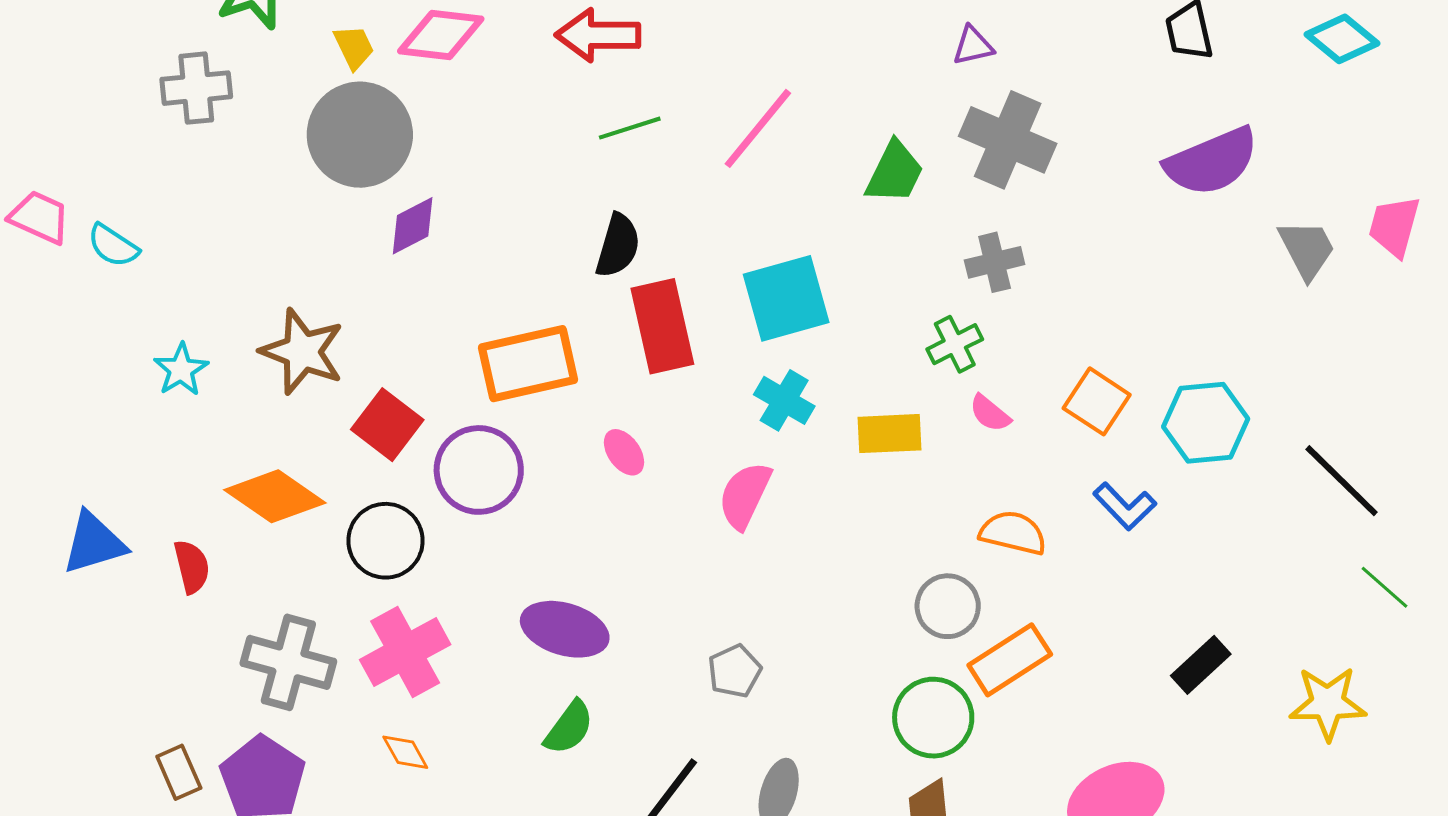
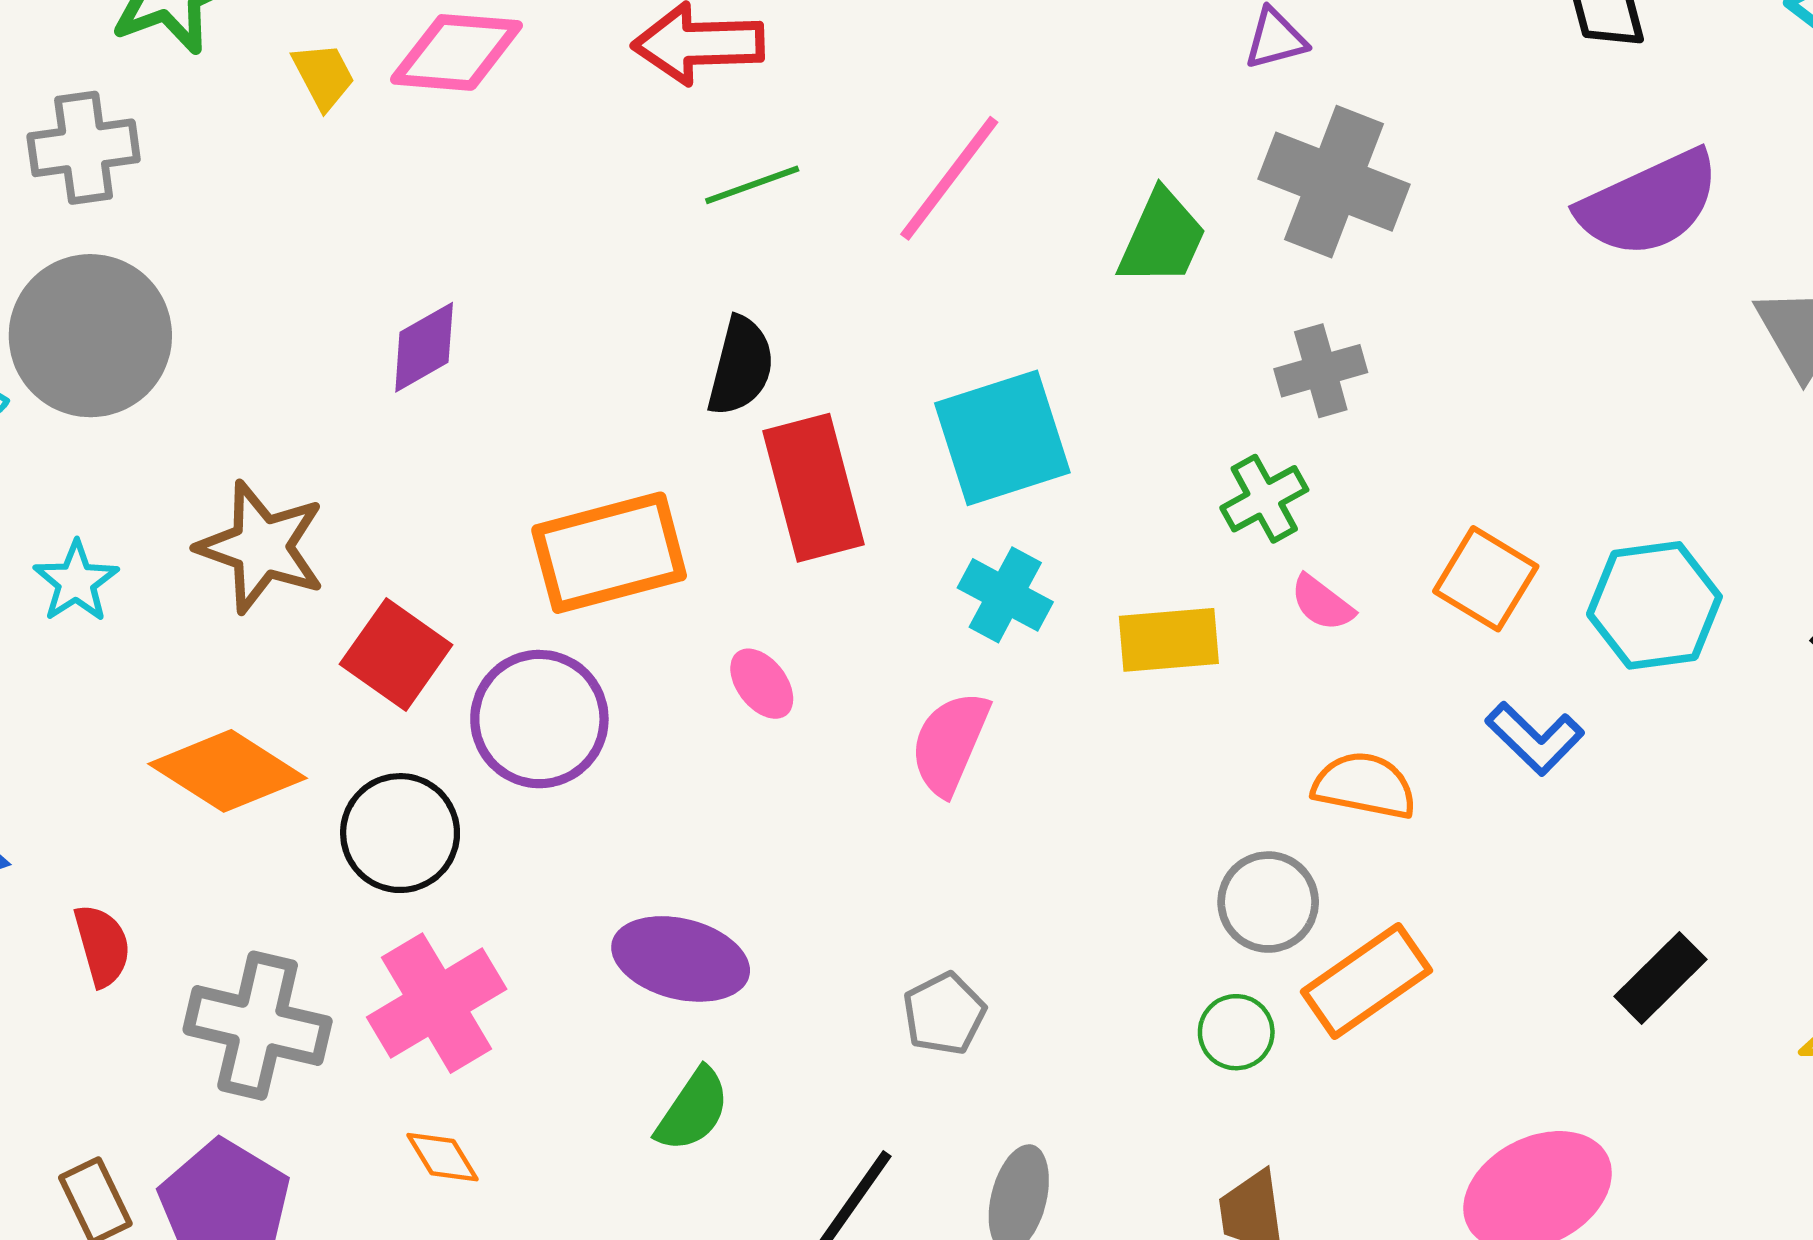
gray circle: (360, 135) -> (90, 336), moved
red semicircle: (192, 567) -> (102, 945), moved
green circle: (933, 718) -> (1236, 1032), moved, size x0.6

